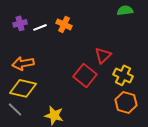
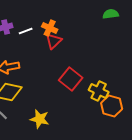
red triangle: (103, 55) -> (54, 41), moved
yellow cross: (123, 75) -> (99, 91), moved

